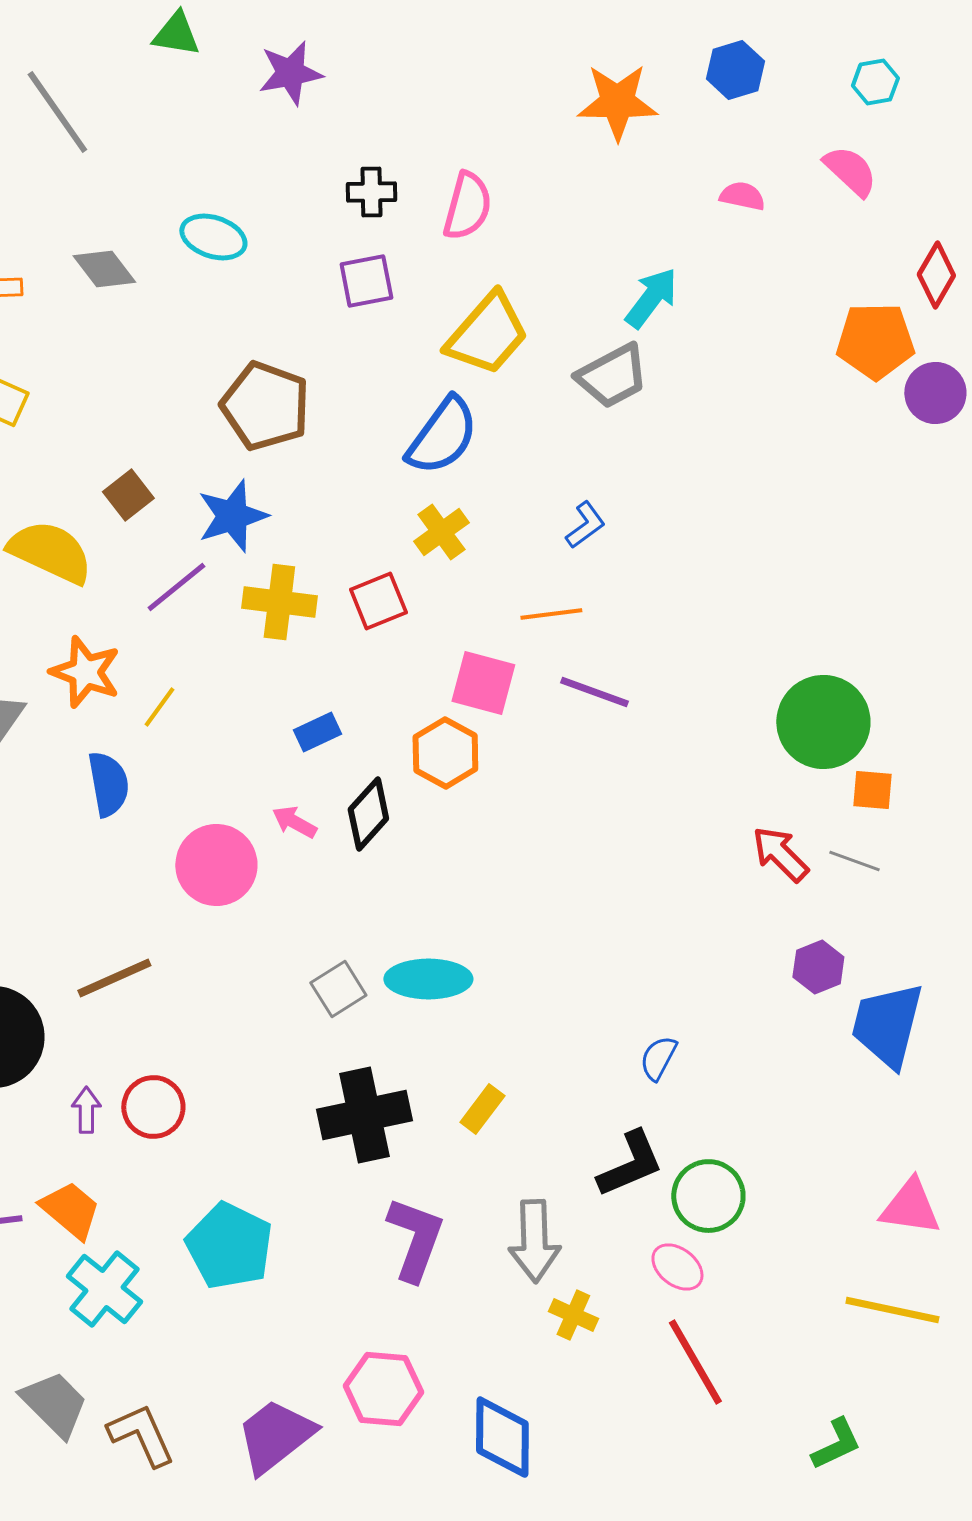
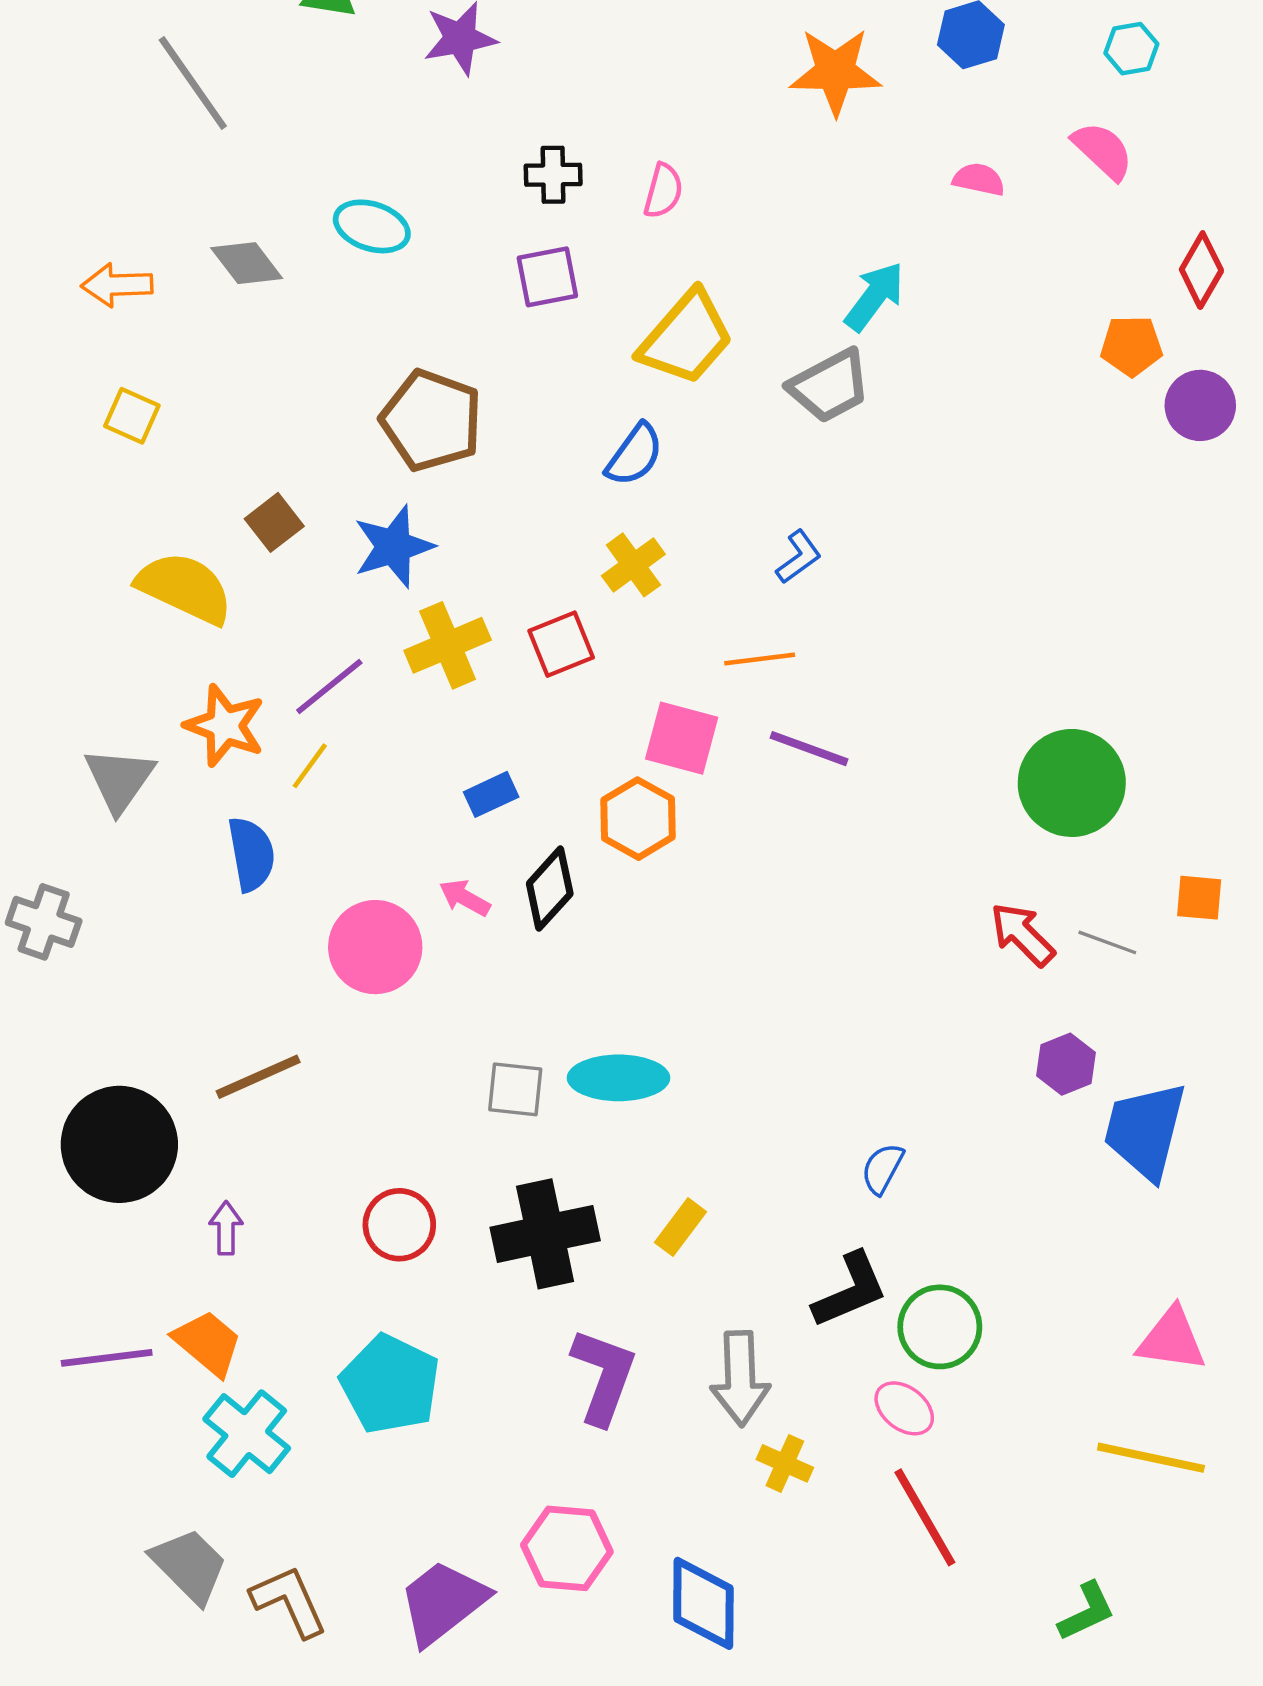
pink semicircle: (467, 206) -> (663, 191), size x0.7
orange pentagon: (875, 341) -> (1131, 346), size x0.7
blue semicircle: (442, 436) -> (635, 455), size x0.7
purple line: (176, 587) -> (329, 687), moved
yellow cross: (279, 602) -> (448, 645), turned -30
orange square: (872, 790) -> (1199, 898), moved
gray square: (338, 989) -> (515, 1089), turned 38
red circle: (153, 1107) -> (399, 1225), moved

